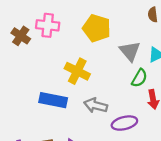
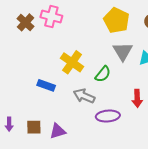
yellow pentagon: (97, 28) -> (116, 20), moved
green semicircle: (139, 78) -> (103, 74), moved
blue rectangle: (53, 100) -> (46, 85), size x0.7

